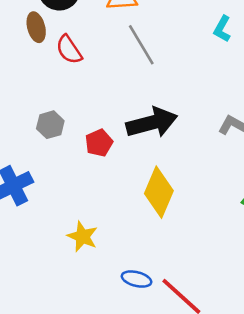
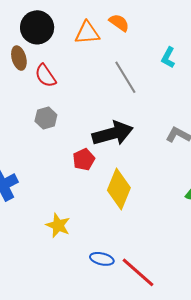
gray line: (141, 45) -> (125, 77), moved
gray hexagon: (50, 125) -> (46, 118), moved
red pentagon: (99, 143) -> (84, 159), moved

